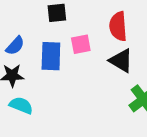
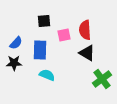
pink square: (81, 44) -> (64, 35), moved
cyan semicircle: (21, 105) -> (47, 75), moved

